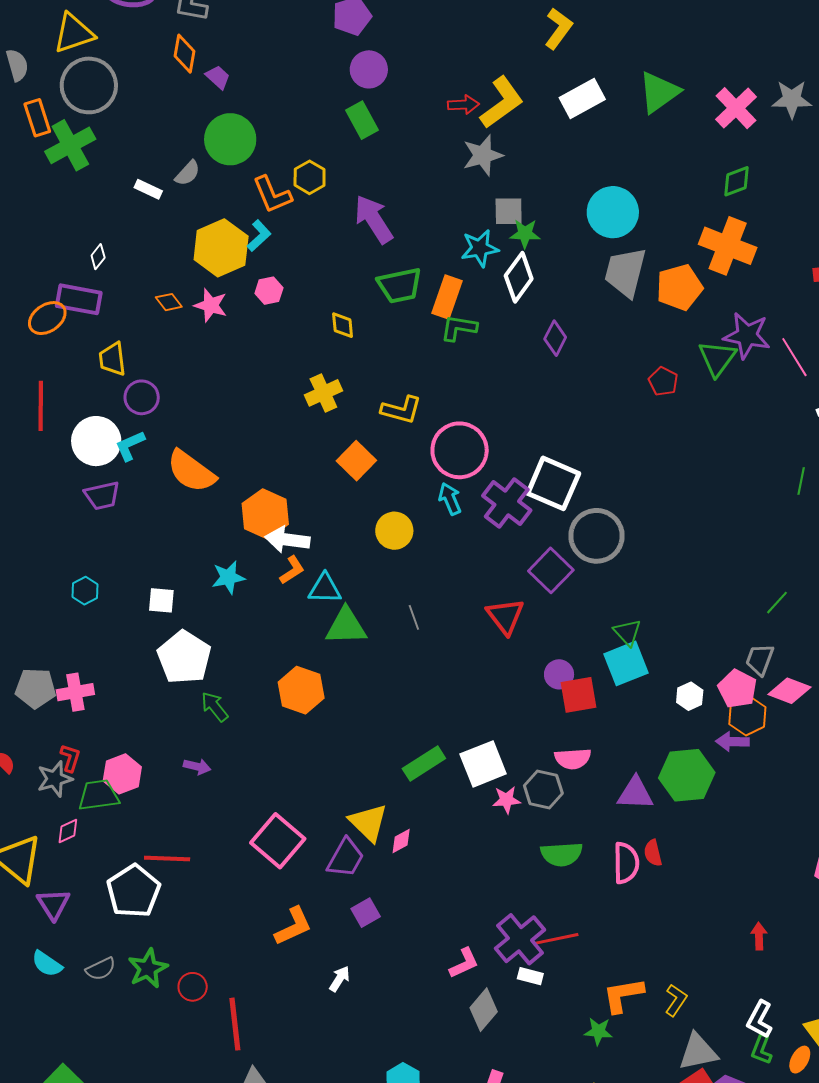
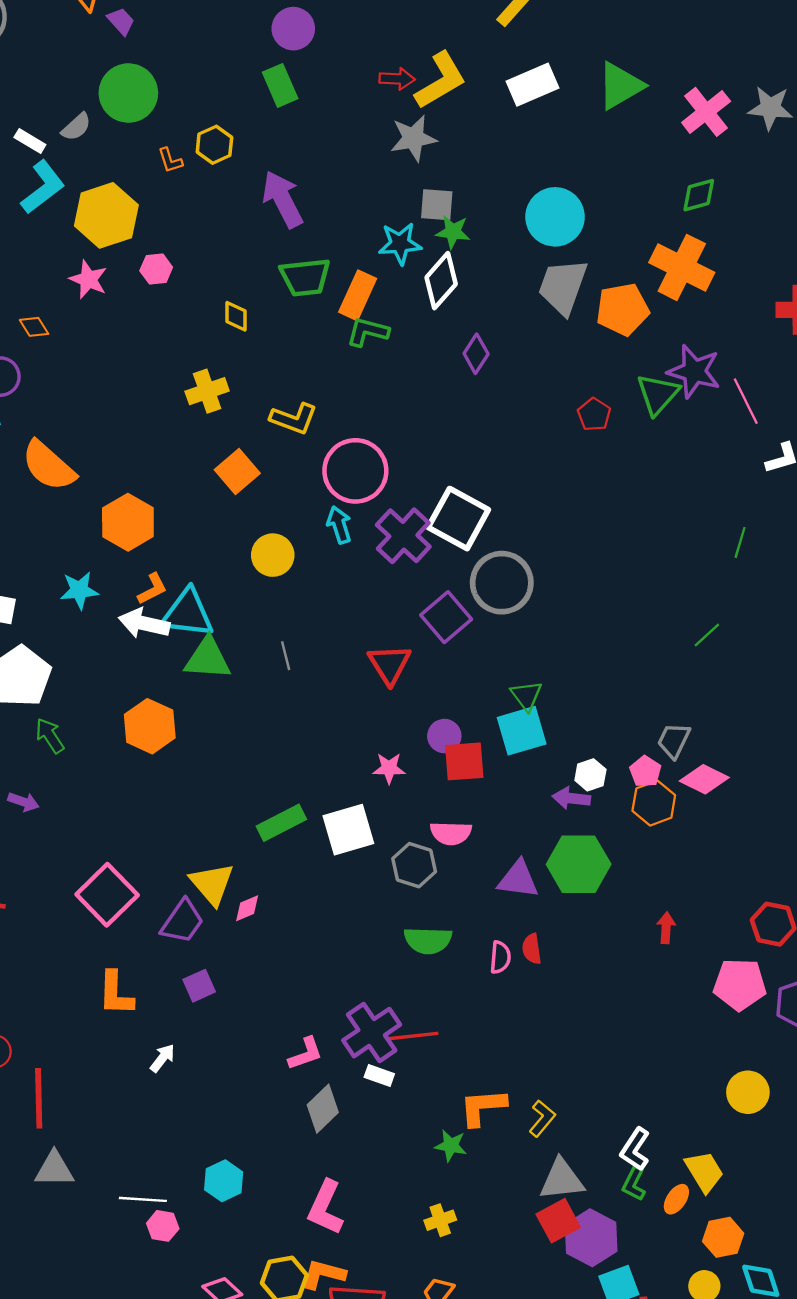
orange L-shape: (272, 195) -> (170, 160), size x0.6
cyan L-shape: (259, 236) -> (43, 187), moved, size x1.5
orange diamond: (169, 302) -> (34, 327), moved
white arrow: (287, 540) -> (144, 623), moved
cyan triangle: (325, 589) -> (188, 613), size x1.4
green line: (777, 603) -> (707, 635), moved
pink pentagon: (737, 689) -> (645, 772), size x0.7
purple arrow: (732, 742) -> (571, 798), moved
pink star: (506, 800) -> (389, 768), moved
pink semicircle: (626, 863) -> (500, 957), size x0.7
orange L-shape: (293, 926) -> (116, 993), turned 111
red arrow: (759, 936) -> (666, 928), moved

